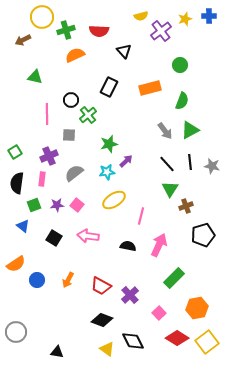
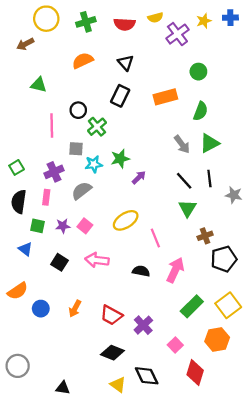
green cross: (66, 30) -> (86, 22), moved
red semicircle: (99, 31) -> (125, 24), moved
black triangle: (124, 51) -> (126, 63), moved
gray star: (212, 166) -> (234, 195), moved
cyan star: (107, 172) -> (94, 164), moved
green square: (34, 205) -> (37, 226), turned 32
brown cross: (186, 206) -> (205, 236), moved
pink line: (141, 216) -> (155, 238), turned -36
red diamond: (177, 338) -> (195, 373), turned 75
yellow square: (207, 342) -> (228, 305), moved

